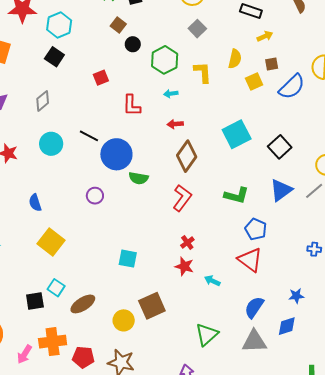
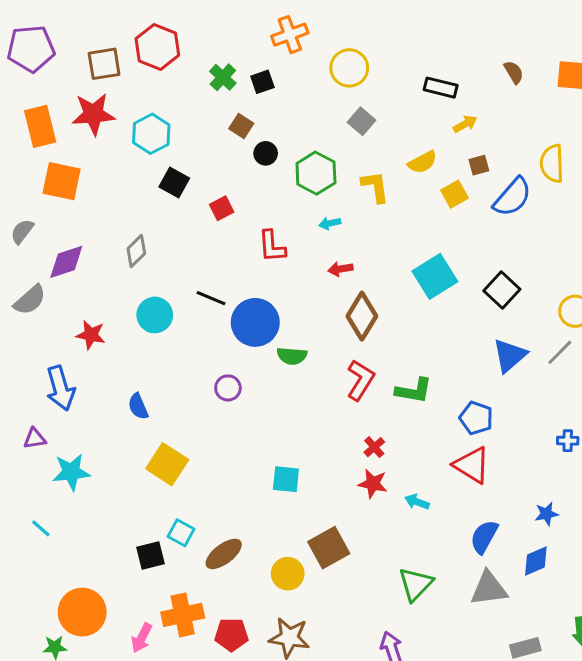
black square: (54, 57) -> (174, 182), moved
yellow semicircle: (235, 59) -> (422, 162), turned 54
green L-shape: (236, 195) -> (414, 391), moved

